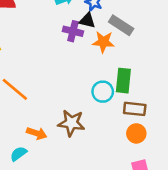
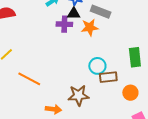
green rectangle: (123, 81) -> (135, 57), moved
brown rectangle: (135, 109) -> (108, 77), moved

